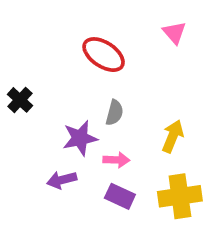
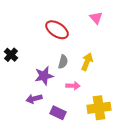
yellow arrow: (173, 136) -> (87, 62), moved
pink arrow: (116, 160) -> (73, 86), moved
purple rectangle: (120, 196) -> (58, 113), moved

